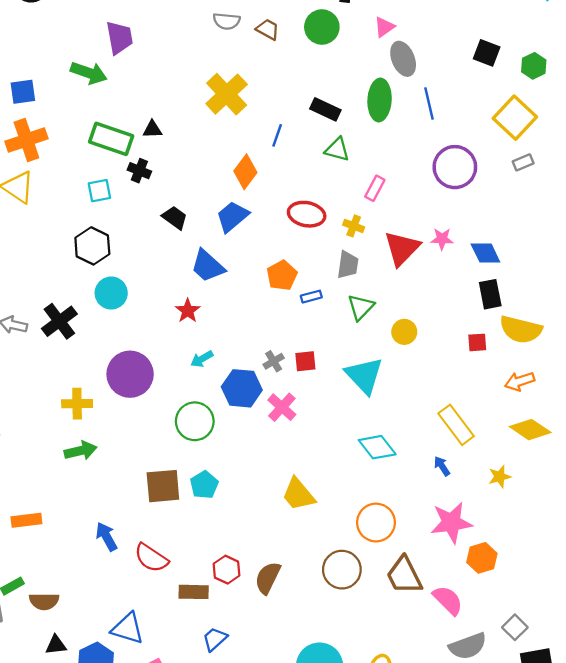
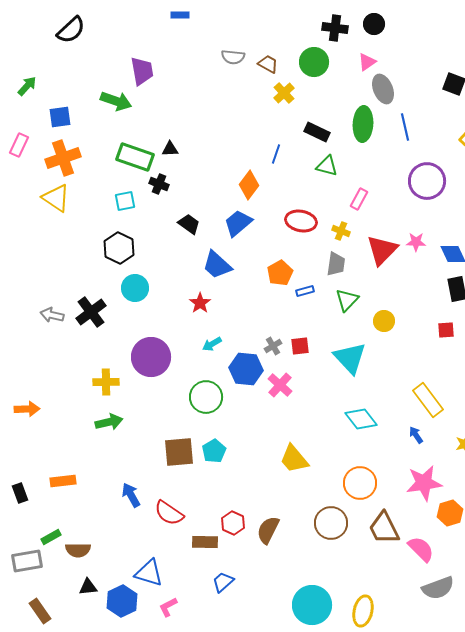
yellow cross: (227, 94) -> (284, 93), moved, size x0.6

